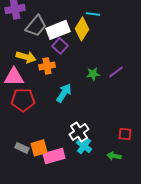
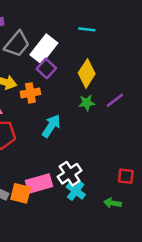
yellow diamond: (82, 29) -> (87, 73), moved
white rectangle: (58, 30) -> (44, 49), turned -30
orange square: (39, 148) -> (21, 193), turned 30
pink rectangle: (54, 156) -> (39, 183), moved

